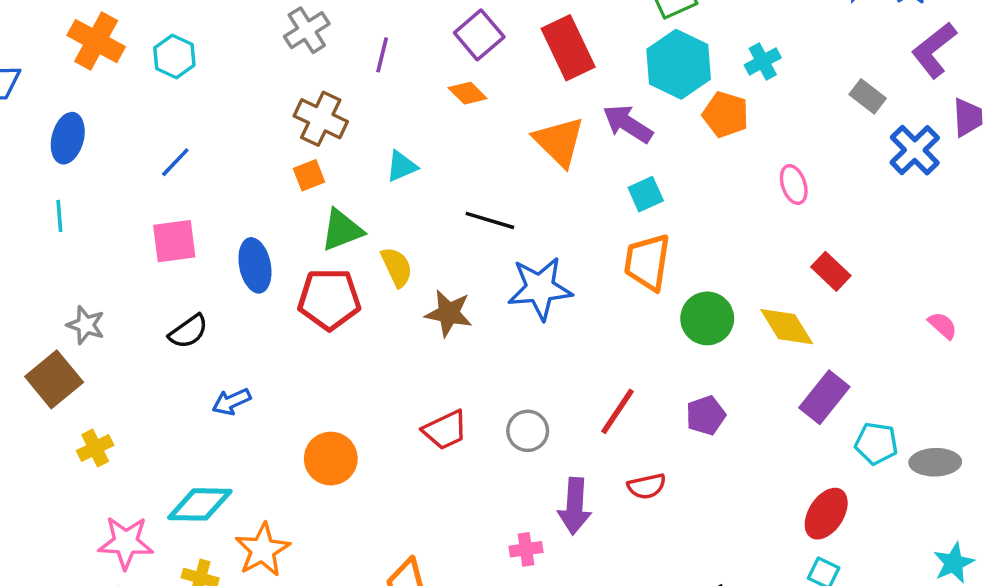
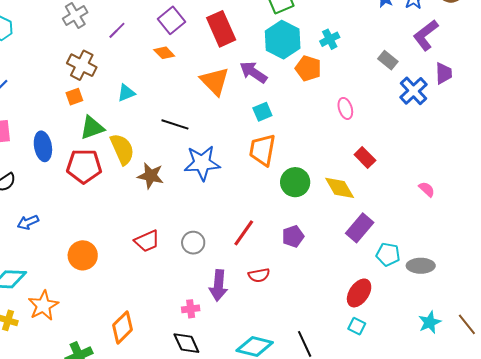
purple line: (382, 55) -> (117, 30), turned 30
yellow semicircle: (397, 267) -> (122, 149), size x1.4

